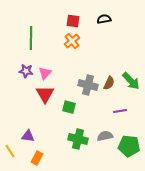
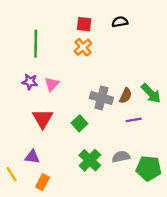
red triangle: (45, 94) -> (43, 119), moved
green square: (69, 107) -> (79, 123), turned 32
purple line: (120, 111) -> (134, 120), moved
green cross: (78, 139) -> (90, 160), turned 30

